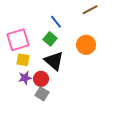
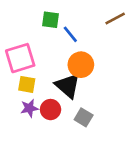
green square: (50, 39) -> (51, 20), moved, turned -32
orange circle: (86, 45) -> (81, 65), moved
gray square: (42, 94) -> (84, 117), moved

